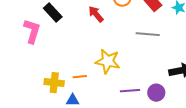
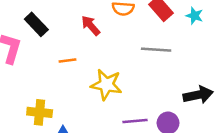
orange line: (80, 77) -> (67, 61), moved

